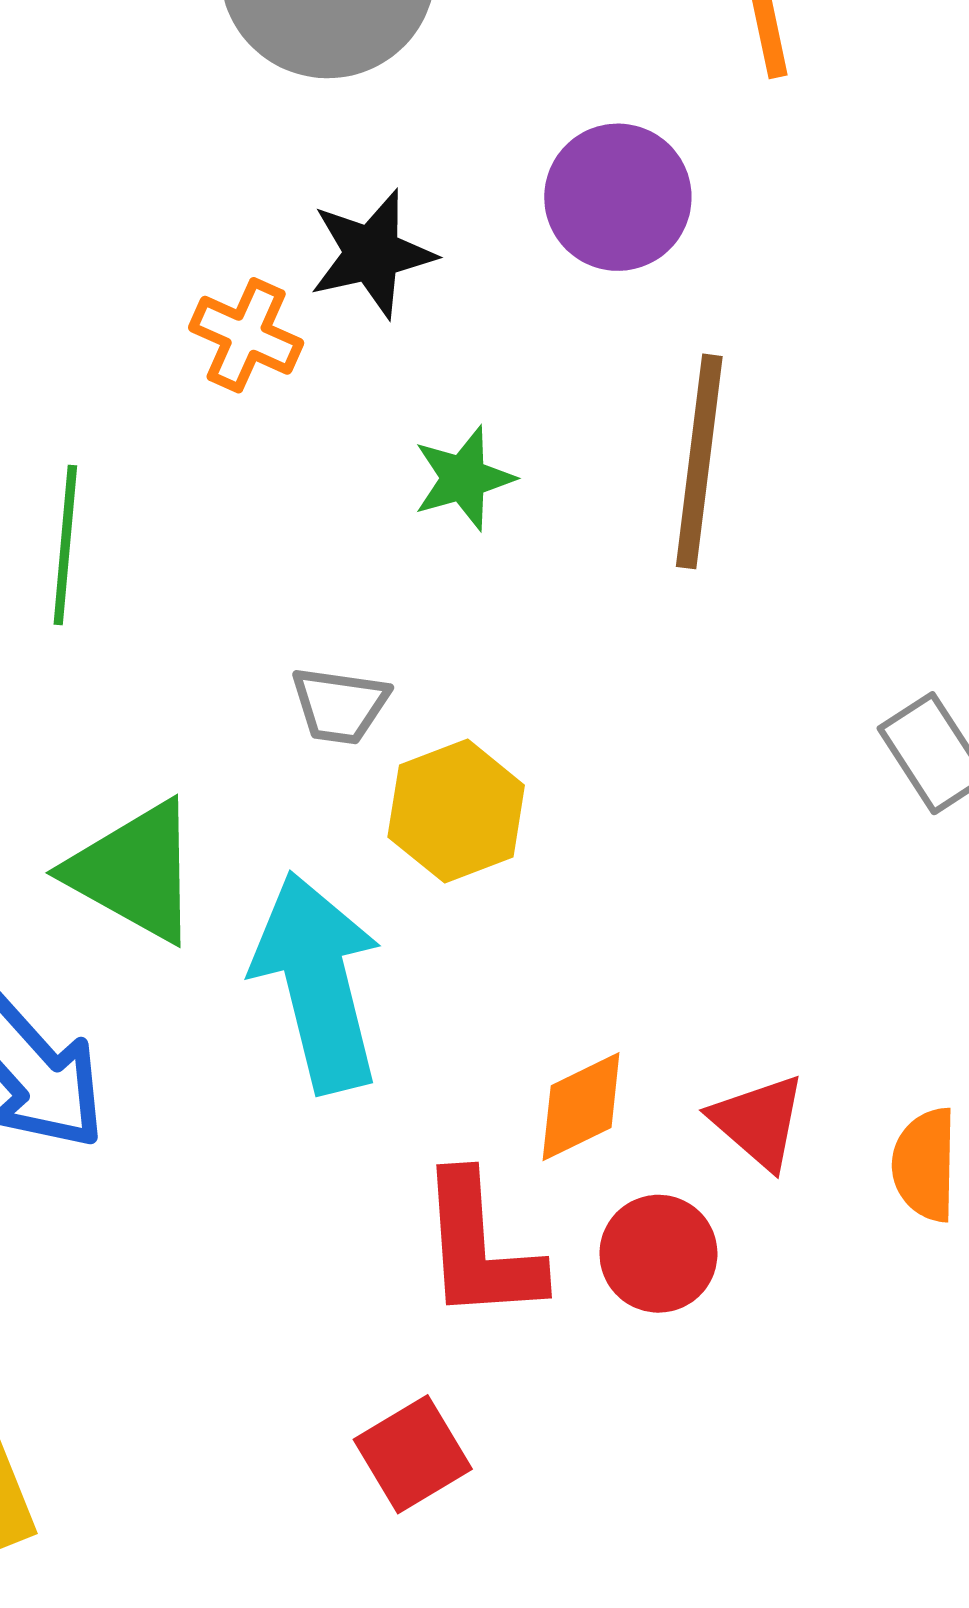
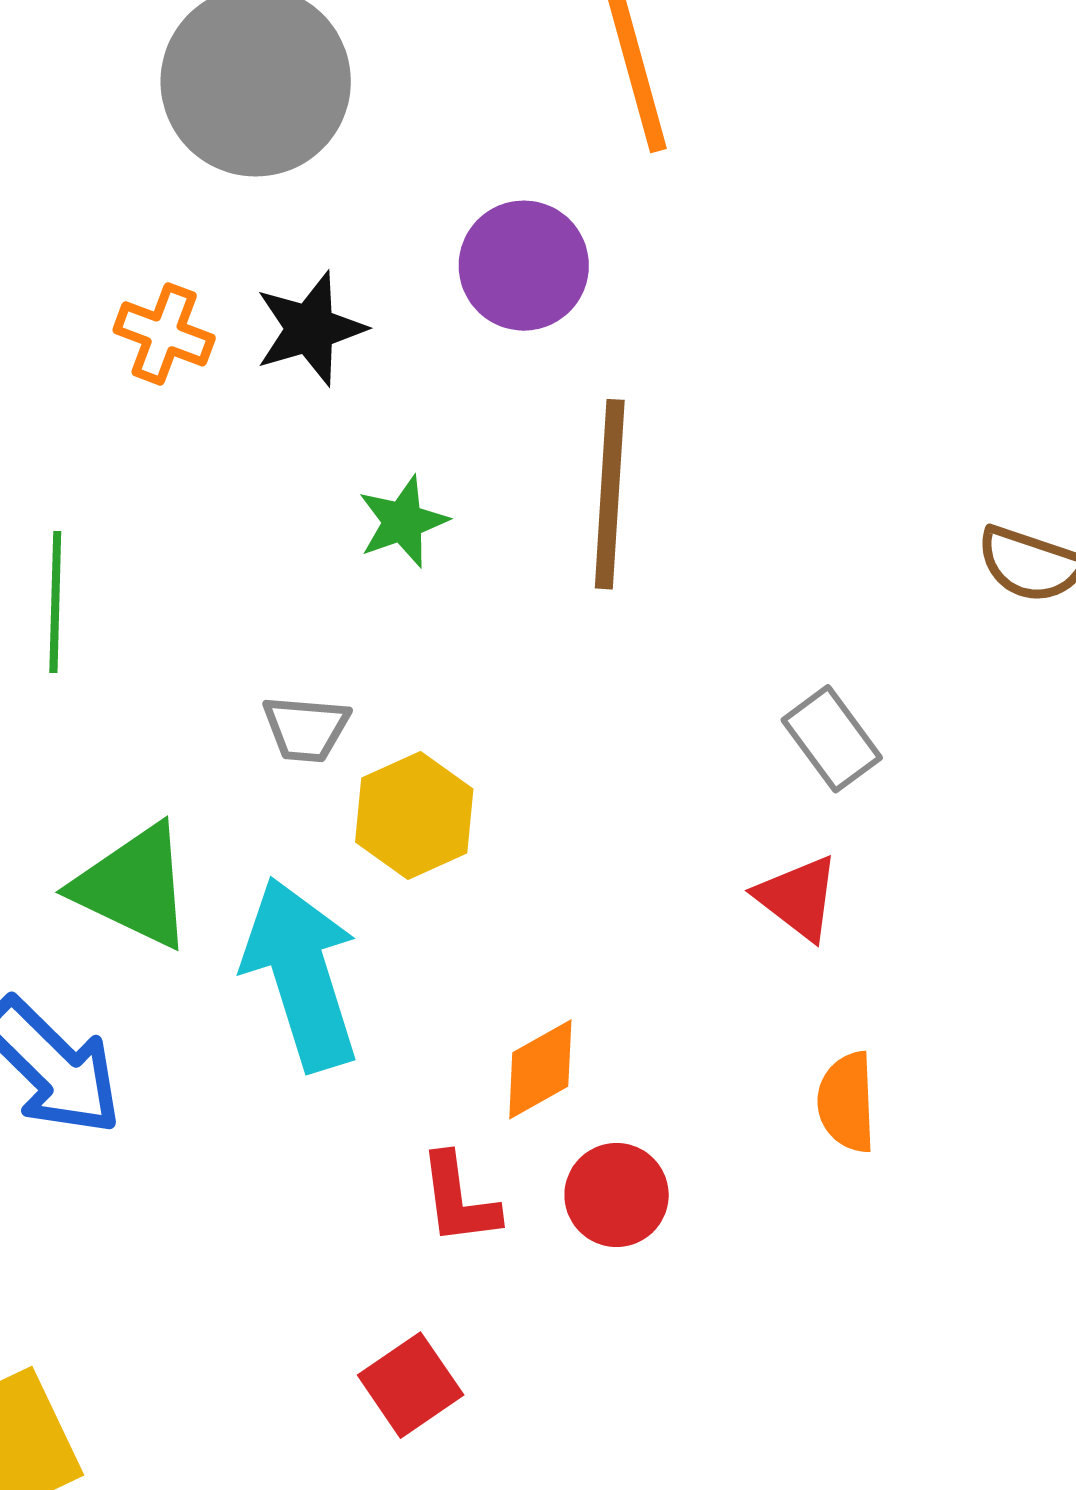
orange cross: (246, 335) -> (164, 334), moved
red triangle: (758, 1122) -> (798, 898), moved
red L-shape: (480, 1248) -> (459, 1199), size x0.7

